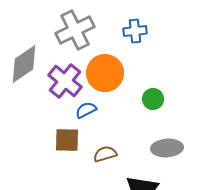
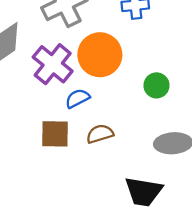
brown semicircle: (105, 154) -> (100, 134), moved

